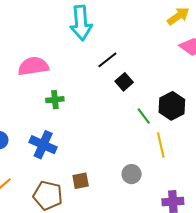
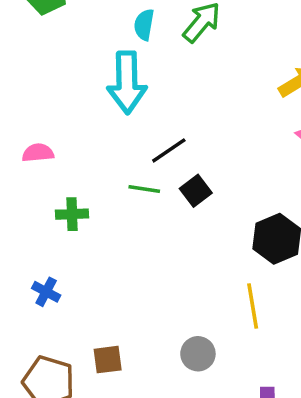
pink semicircle: (33, 66) -> (38, 153), size x0.6
green line: (144, 116) -> (144, 189), moved, turned -48
blue cross: (43, 145) -> (46, 292), size x0.6

